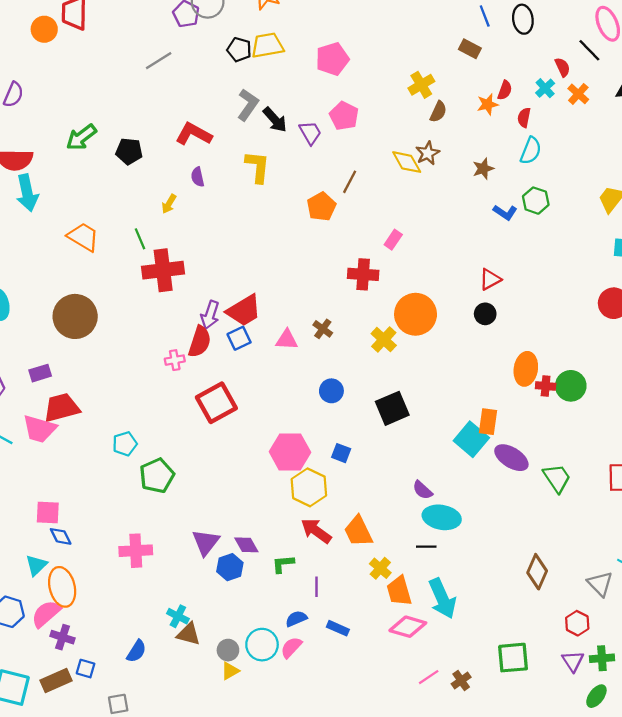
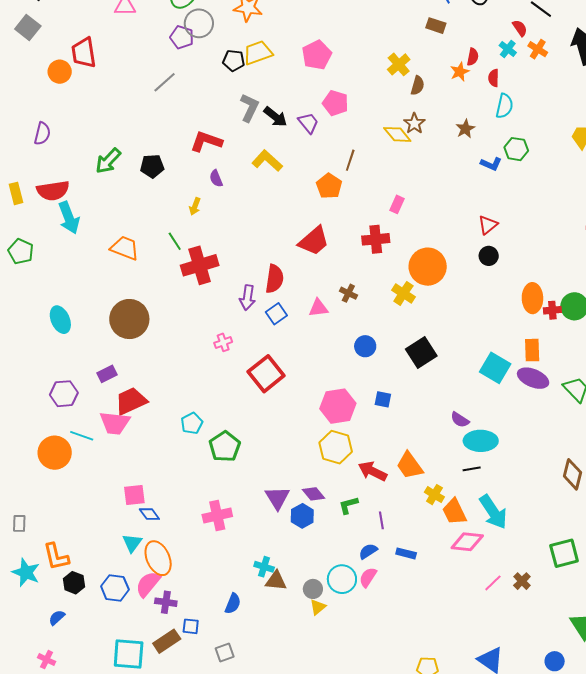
yellow L-shape: (258, 167) -> (267, 161), turned -44
red trapezoid: (244, 311) -> (314, 241), moved
red semicircle: (200, 342) -> (275, 279), moved
orange rectangle: (488, 422) -> (532, 350), moved
yellow hexagon: (309, 487) -> (336, 447), moved

